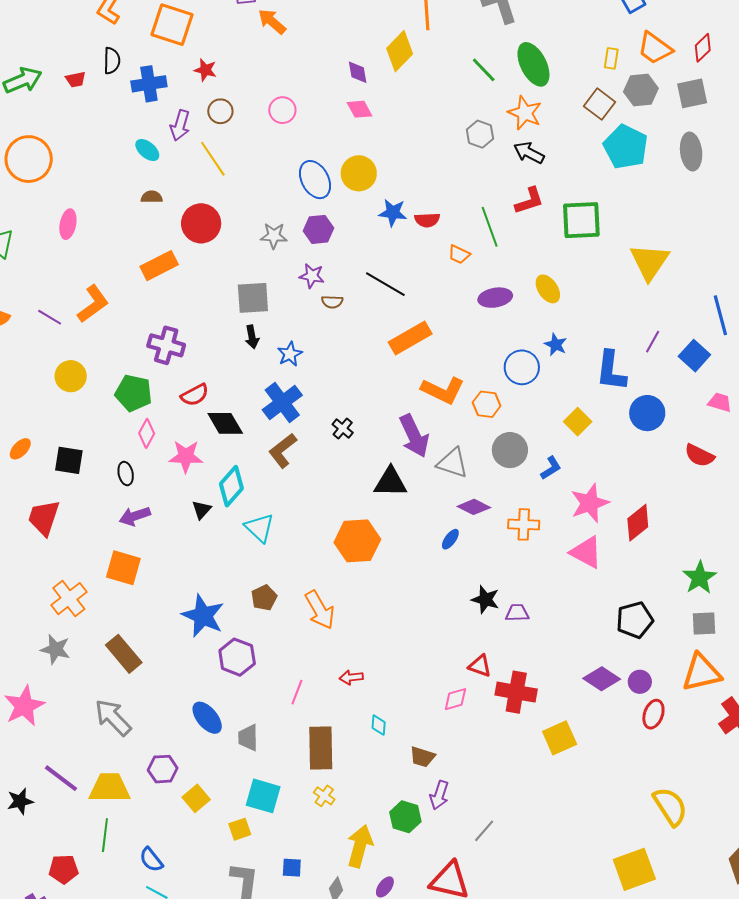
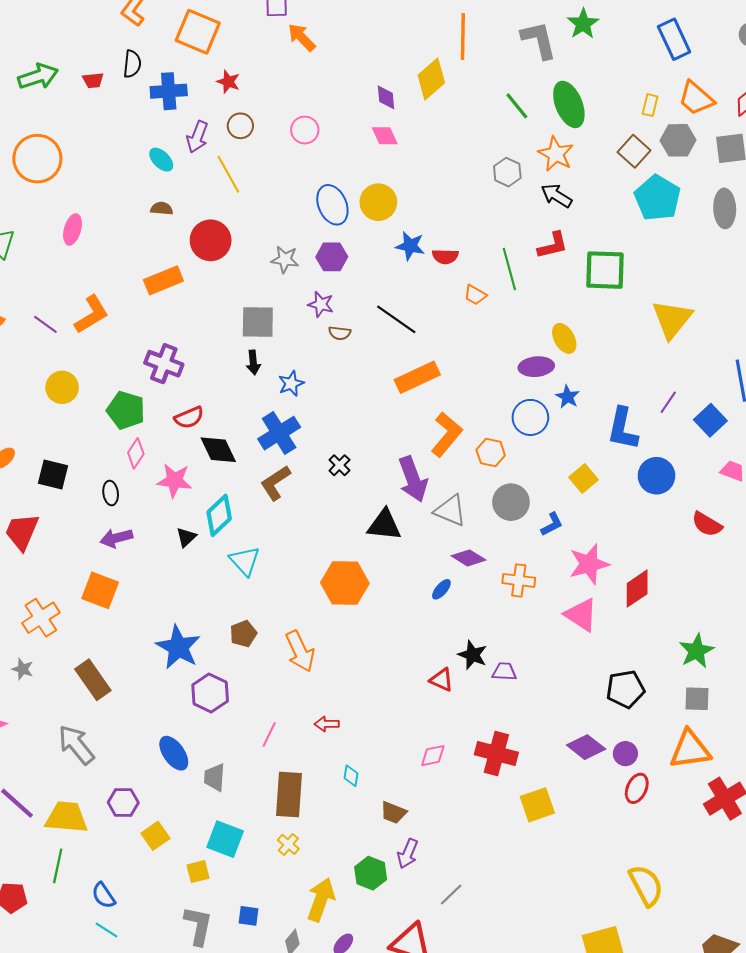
purple ellipse: (495, 298) -> (536, 367), moved
orange L-shape: (443, 390) -> (447, 434), turned -81
gray star: (55, 649) -> (23, 669), size x0.7
red triangle: (480, 666) -> (442, 680), moved

